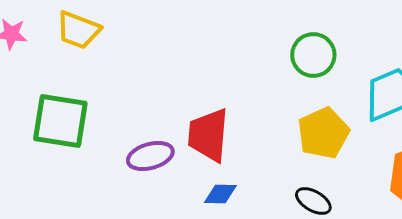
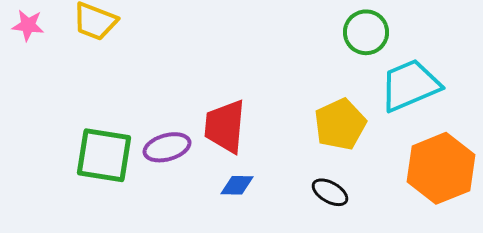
green circle: (313, 55) -> (366, 32), moved
green square: (60, 121) -> (104, 155), moved

